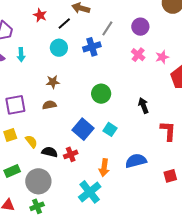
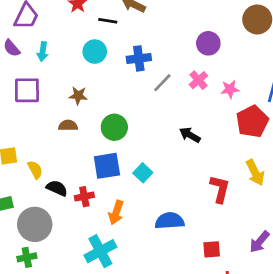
black line: (64, 24) -> (108, 21), turned 40
gray line: (107, 28) -> (162, 83), moved
green circle: (101, 94) -> (114, 127), moved
purple square: (15, 105) -> (27, 90), moved
black arrow: (143, 106) -> (190, 135), moved, turned -49
blue square: (83, 129) -> (107, 166), turned 30
orange arrow: (104, 168) -> (116, 212), moved

